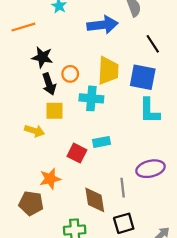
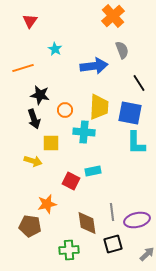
black arrow: (49, 84) -> (34, 119), moved
purple ellipse: (151, 169) -> (137, 220), moved

